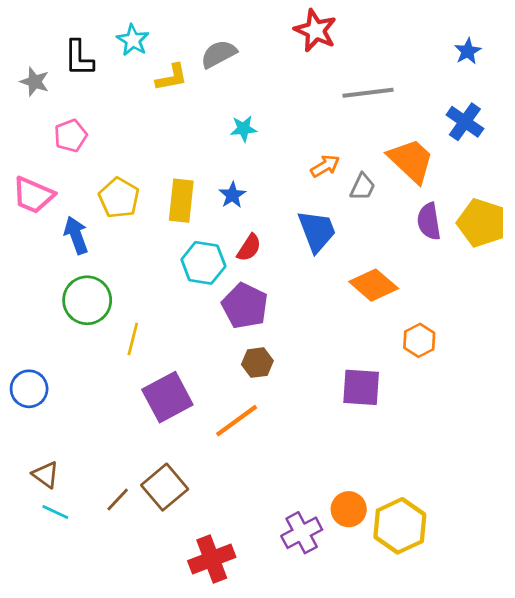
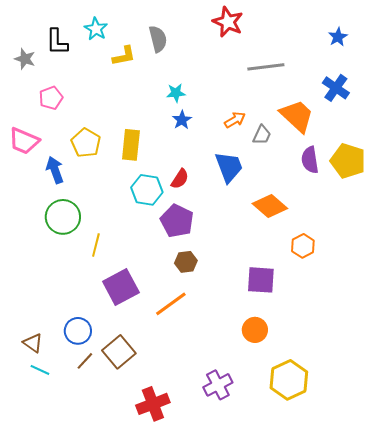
gray semicircle: (219, 54) -> (158, 39), turned 104
blue star: (232, 195) -> (182, 120), moved
blue circle: (29, 389) -> (78, 331), moved
orange circle: (349, 509) -> (255, 330), moved

